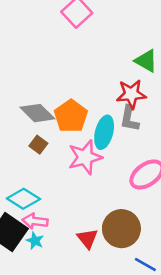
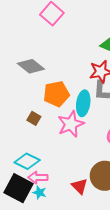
gray diamond: (37, 113) -> (31, 66), moved
orange pentagon: (71, 116) -> (56, 94), turned 30

